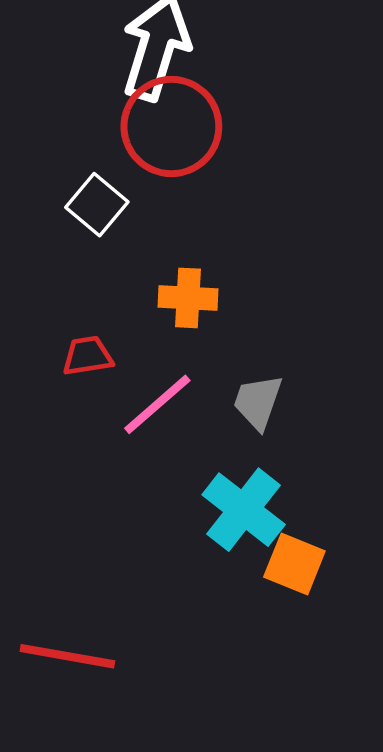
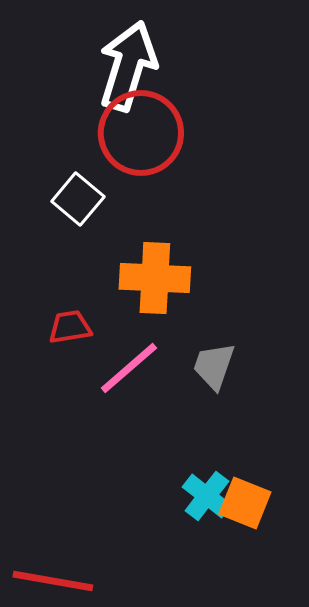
orange cross: (188, 298) -> (155, 278), size x1.4
cyan cross: (244, 510) -> (207, 496), moved, size x0.7

